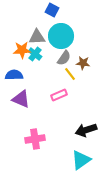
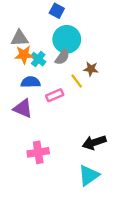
gray triangle: (37, 37) -> (20, 38), moved
gray semicircle: (64, 58) -> (62, 57), moved
blue semicircle: (14, 75) -> (31, 82), moved
pink rectangle: (59, 95) -> (55, 95), moved

